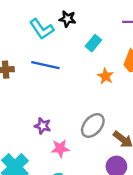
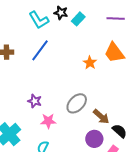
cyan rectangle: (93, 43) -> (78, 19), moved
blue line: (45, 65) -> (40, 50), turned -70

